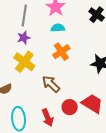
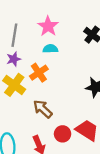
orange cross: (61, 52) -> (39, 73), moved

